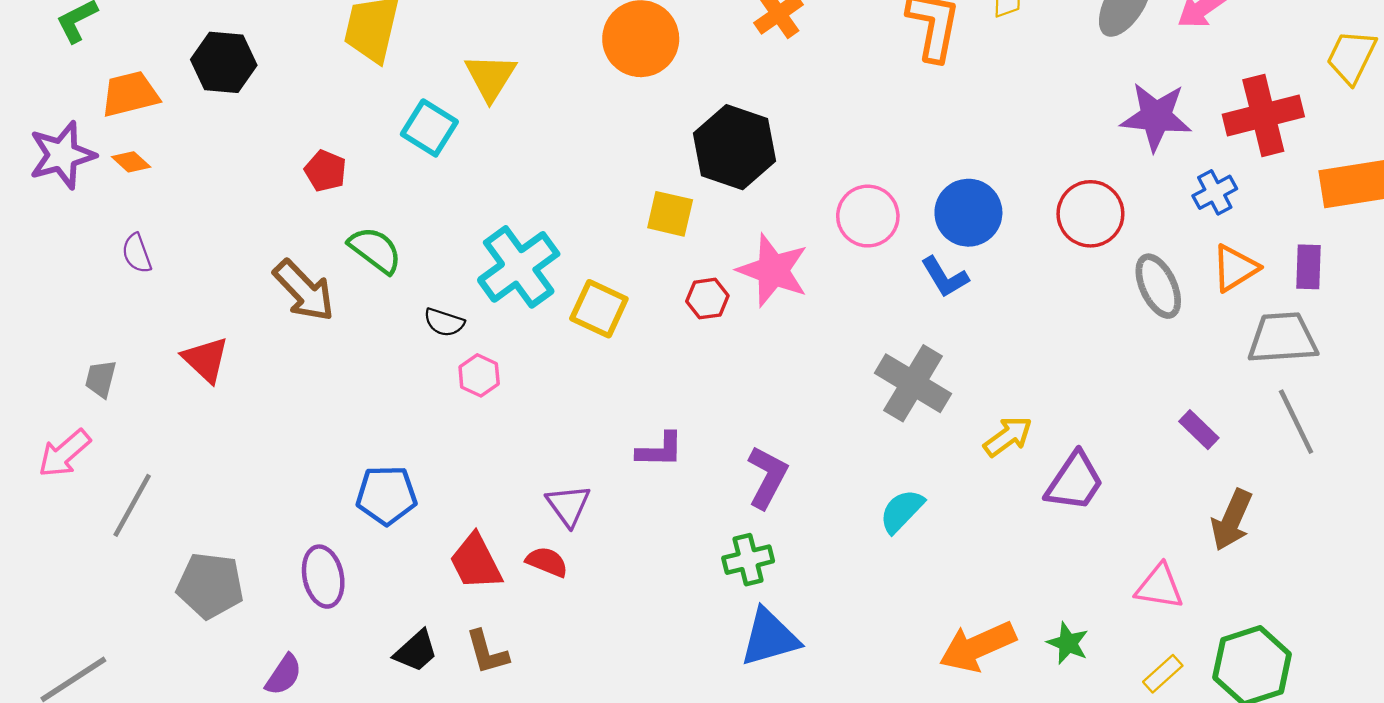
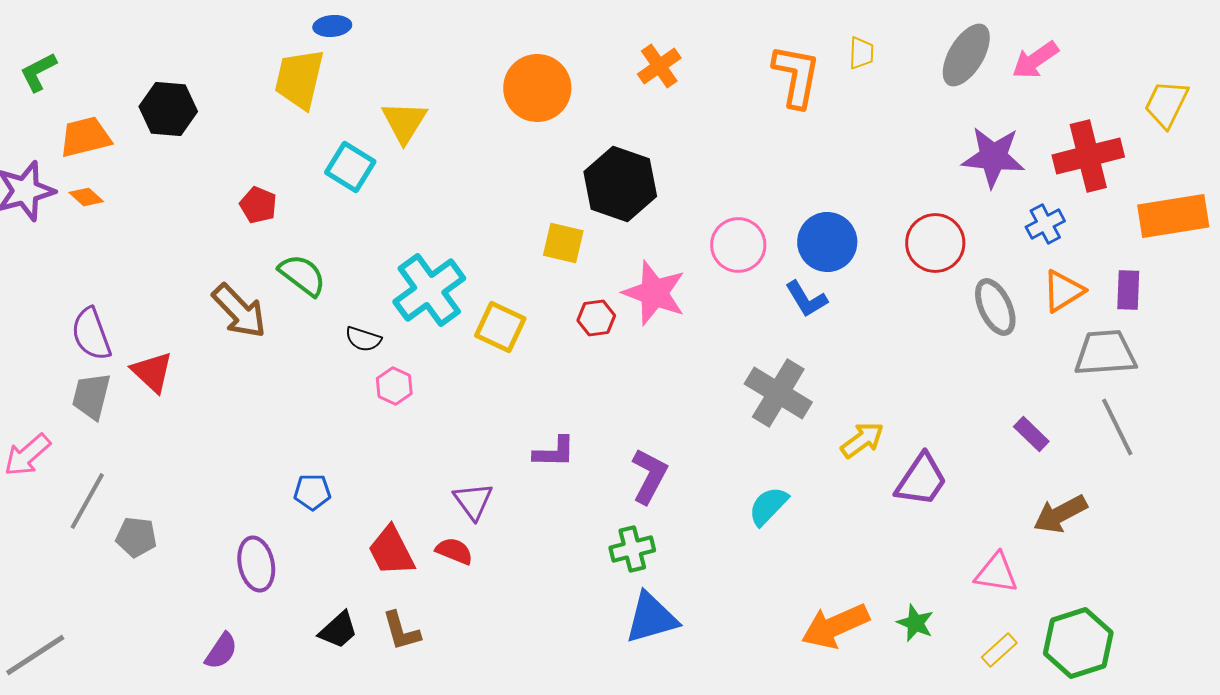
purple semicircle: (137, 253) -> (91, 334), moved, size x1.5
gray trapezoid: (101, 379) -> (91, 396), moved, size x1.4
blue pentagon: (386, 495) -> (312, 492), size x0.7
brown arrow: (1232, 520) -> (1060, 514), turned 38
gray pentagon: (210, 586) -> (136, 537), moved, size x0.7

